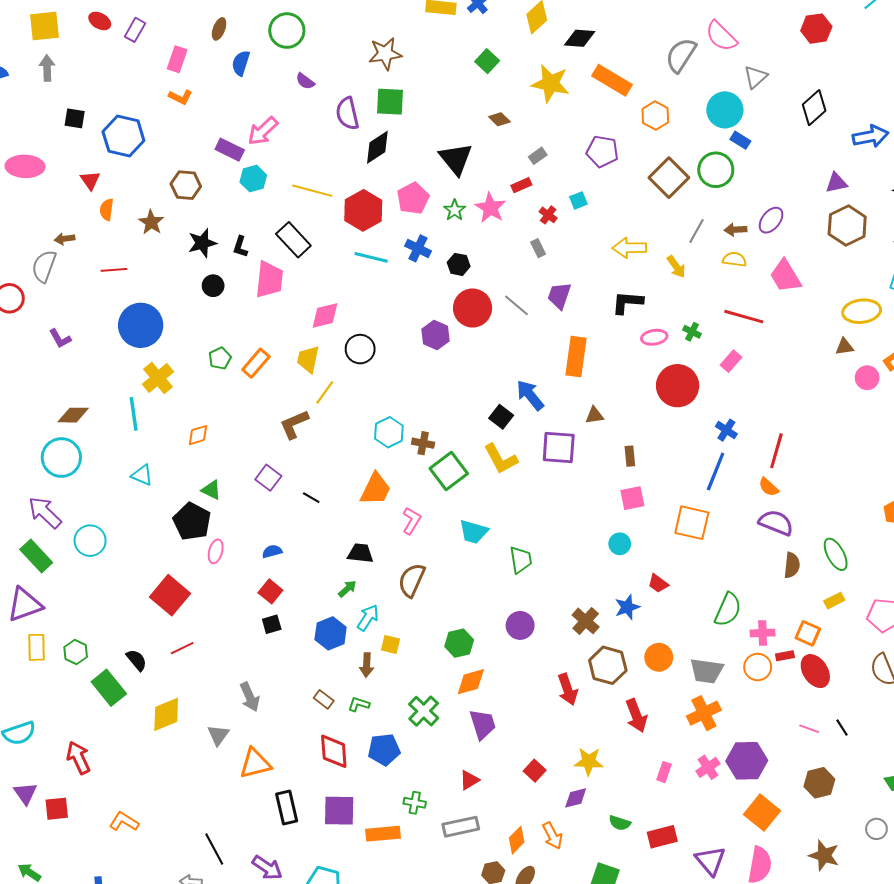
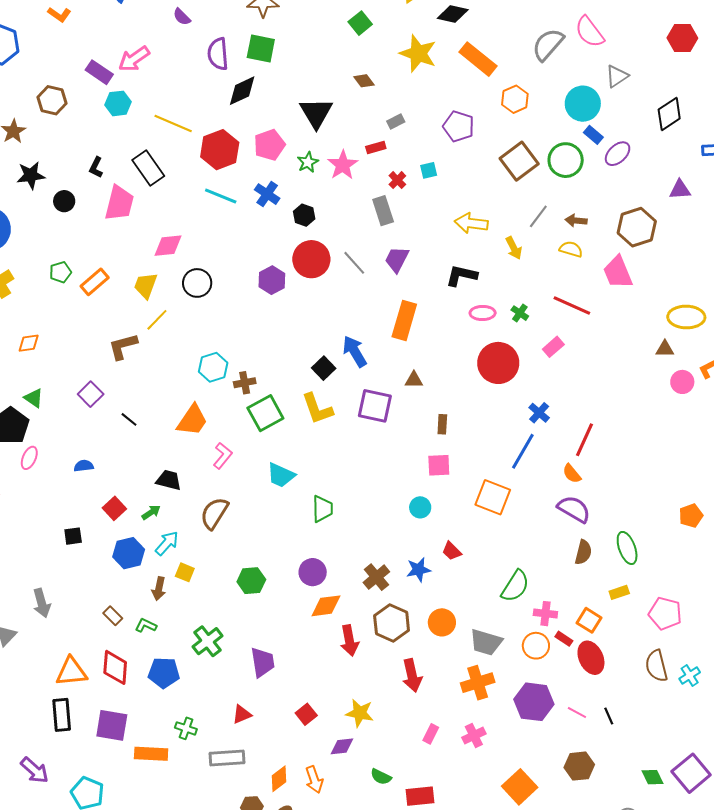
purple ellipse: (771, 220) -> (618, 154), moved
brown hexagon: (847, 226) -> (637, 227), moved
black star: (202, 243) -> (31, 175), moved
gray rectangle: (538, 248) -> (383, 211), size x1.6
brown cross: (423, 443) -> (245, 383), turned -30
red square: (270, 591) -> (114, 508), moved
red rectangle: (785, 656) -> (564, 639), turned 36
orange diamond: (471, 682) -> (326, 606), moved
purple hexagon: (747, 761) -> (534, 702), moved
orange triangle: (255, 763) -> (71, 672), moved

